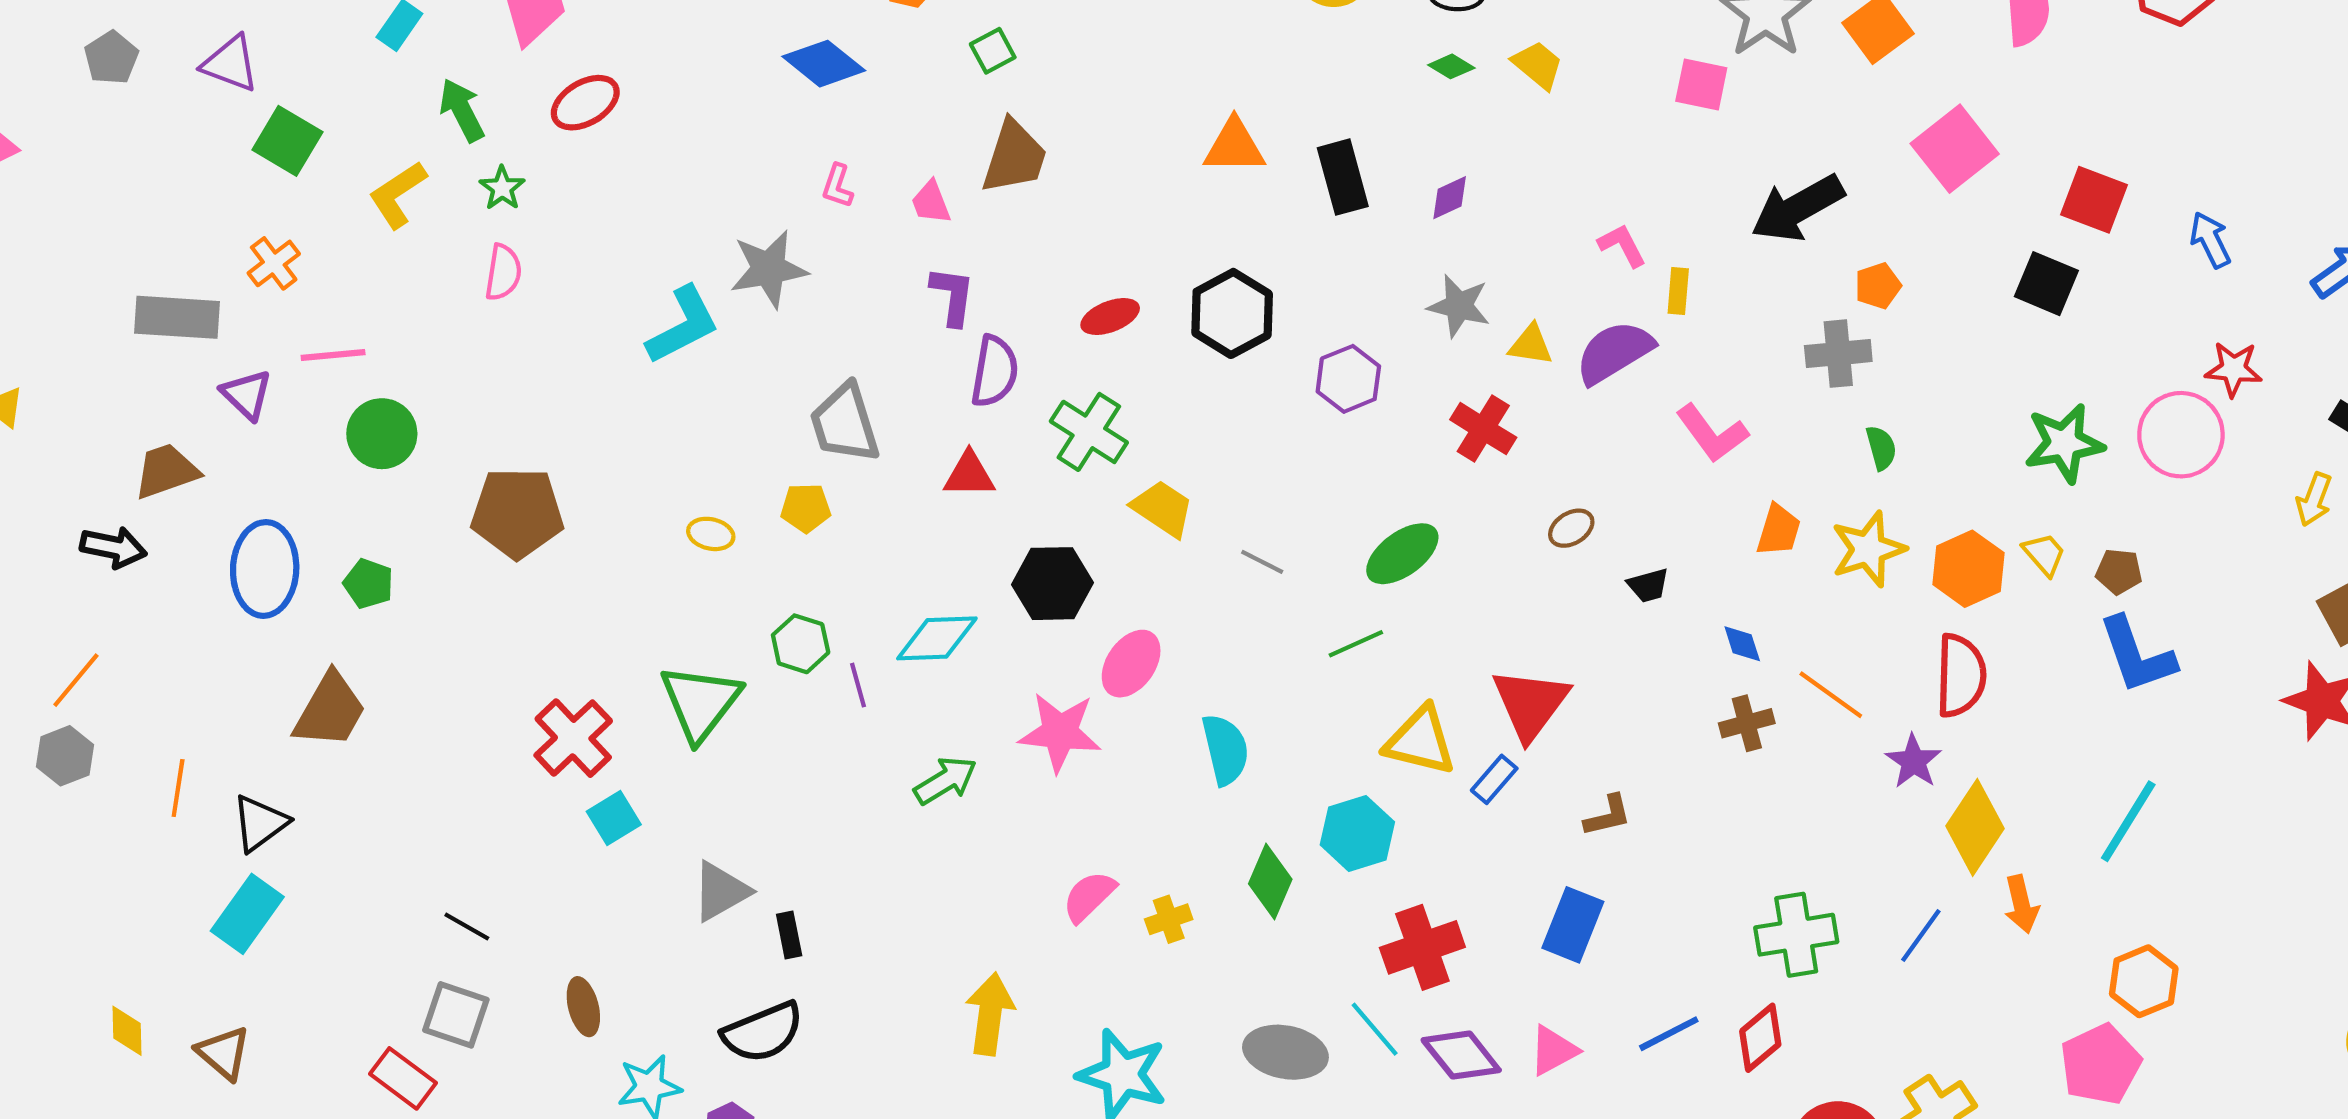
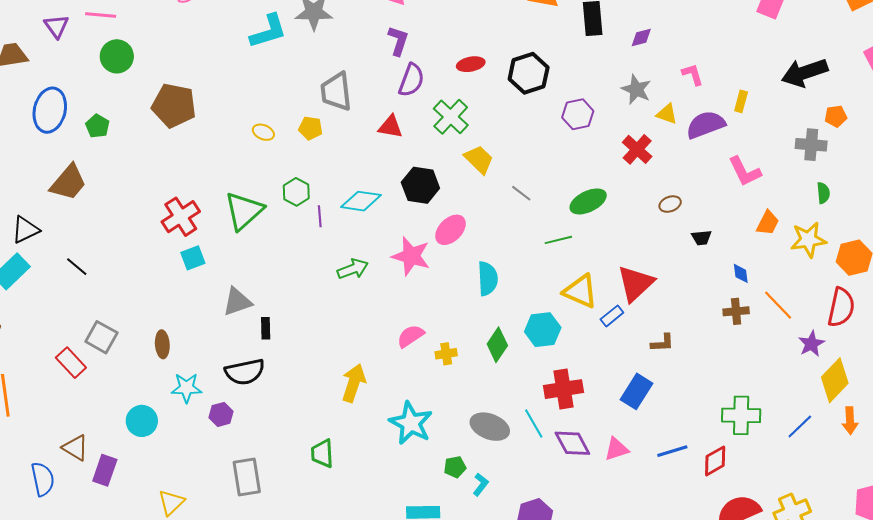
pink L-shape: (1622, 245) -> (693, 74), moved
black line: (467, 927) -> (77, 267), moved

